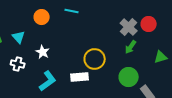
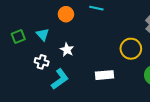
yellow circle: (95, 59) -> (131, 49), moved
cyan L-shape: (48, 81) -> (60, 79), moved

